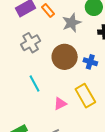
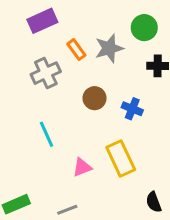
orange rectangle: (48, 10) -> (76, 50), moved
brown circle: (65, 57) -> (95, 98), size x0.6

